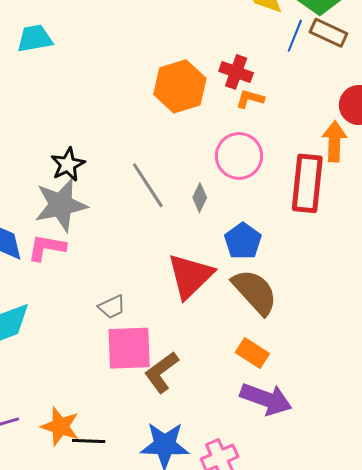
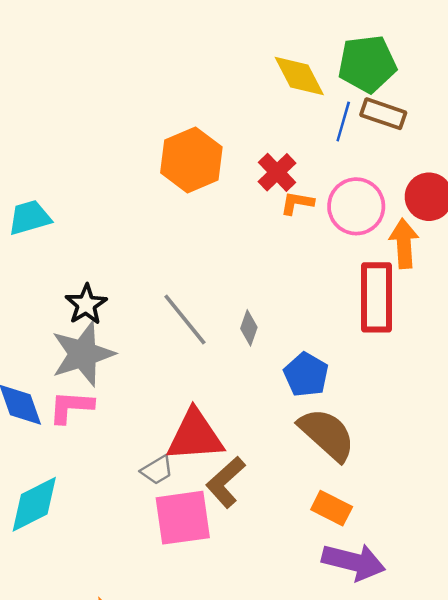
cyan trapezoid: (35, 39) -> (30, 218), moved
red cross: (236, 72) -> (277, 172), turned 32
orange hexagon: (180, 86) -> (191, 160), moved
pink circle: (239, 156) -> (356, 206), moved
red triangle: (190, 276) -> (195, 436), moved, turned 46
brown L-shape: (161, 372) -> (226, 482), moved

